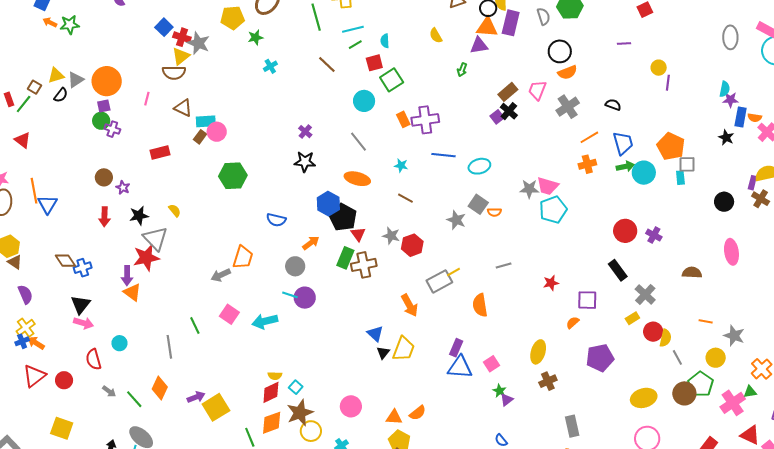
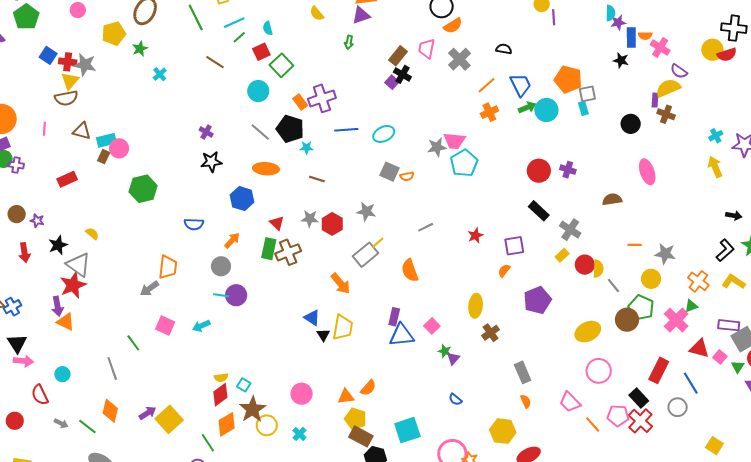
black pentagon: (343, 217) -> (290, 129), moved
gray star: (456, 220) -> (366, 211), moved
cyan arrow: (265, 321) -> (201, 326), size x0.7

